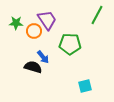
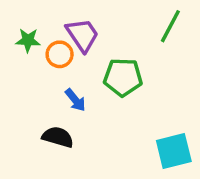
black semicircle: (33, 67) -> (58, 137), moved
cyan square: (85, 86) -> (174, 151), moved, size x1.5

